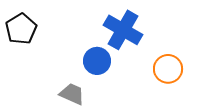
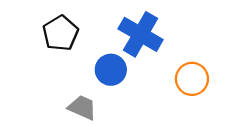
black pentagon: (21, 29) -> (60, 33), moved

